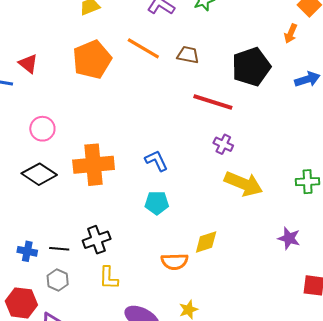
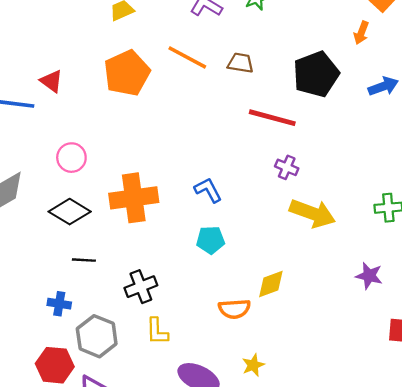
black line: (59, 249) -> (84, 260), moved
gray hexagon: (58, 280) -> (97, 336), size x1.6

